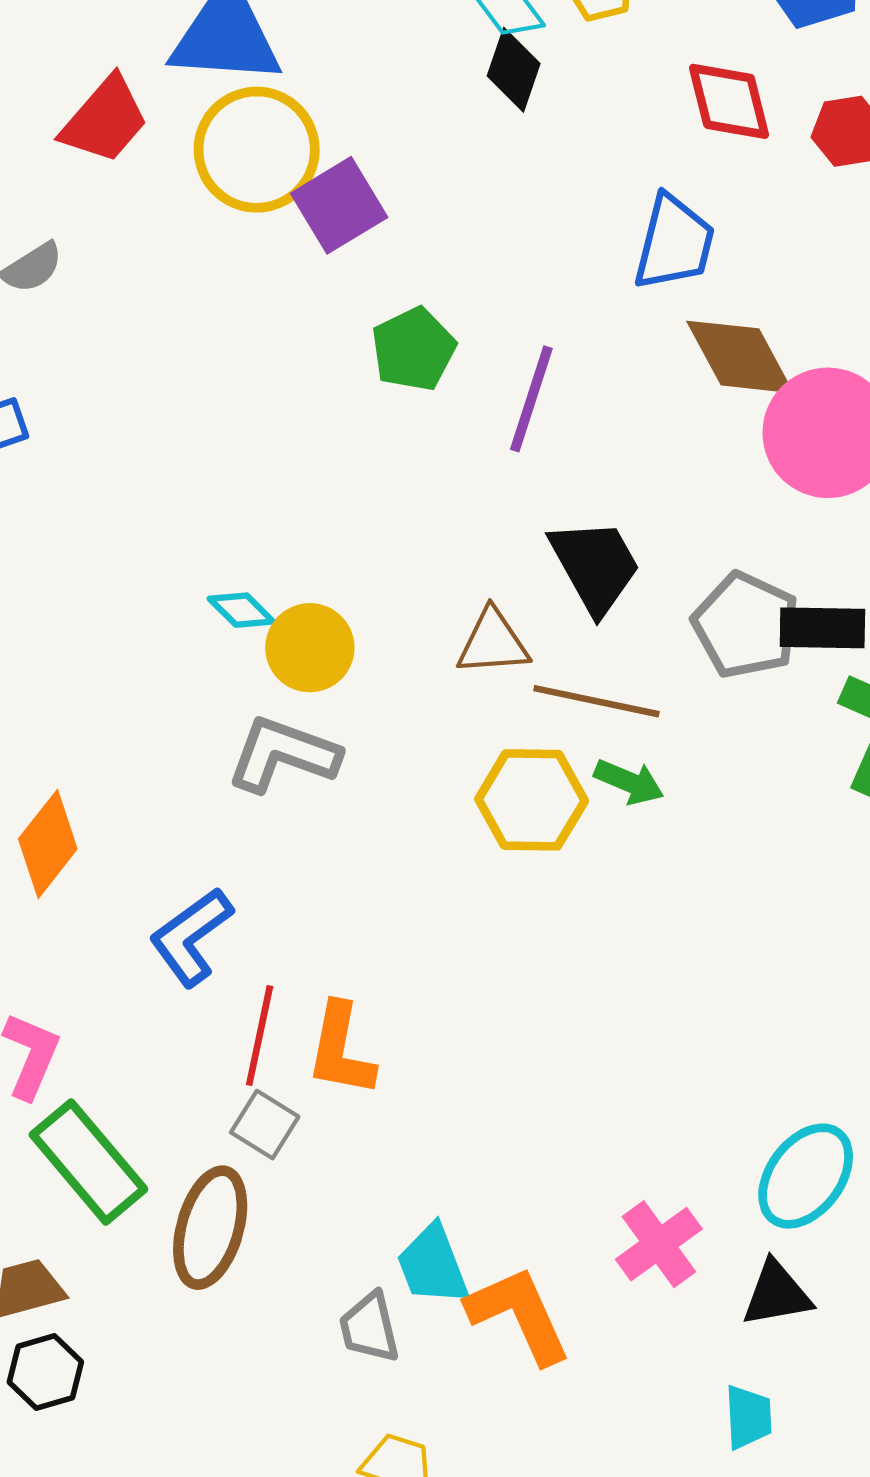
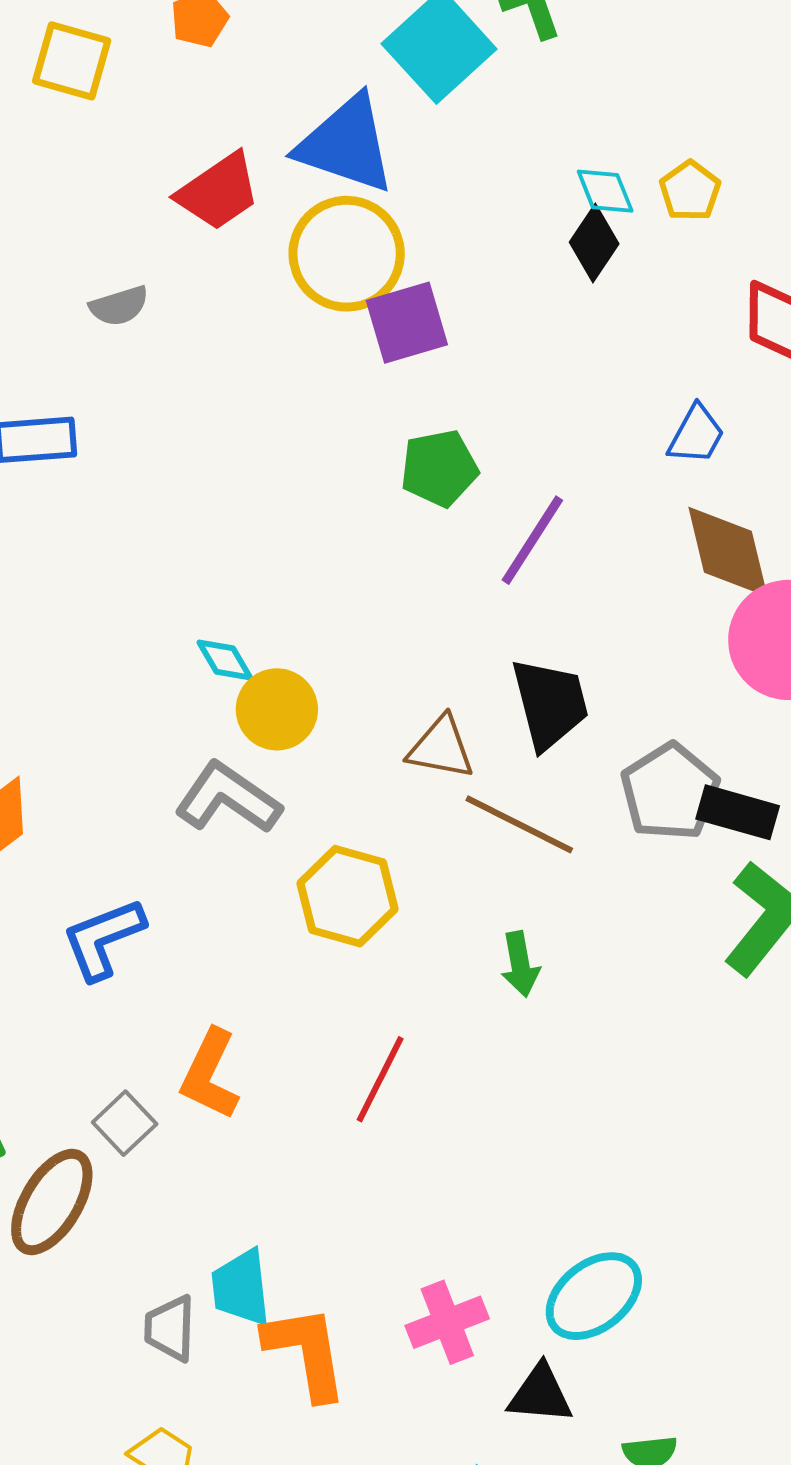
blue trapezoid: (674, 243) -> (696, 435), size x0.7
green arrow: (629, 782) -> (520, 964), moved, turned 42
yellow hexagon: (532, 800) -> (347, 896), moved
red line: (260, 1036) -> (380, 1079), moved

